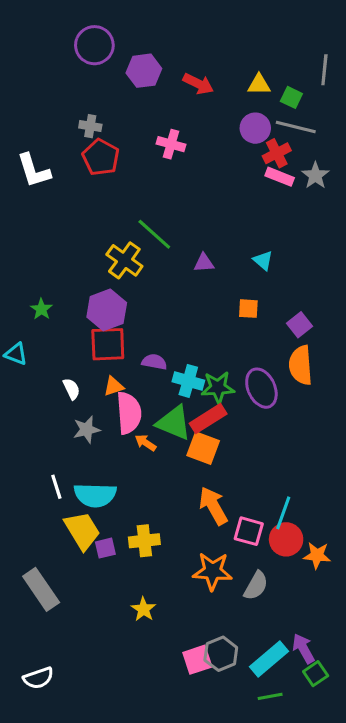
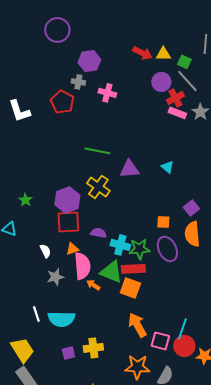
purple hexagon: (144, 71) -> (89, 61), moved
red arrow: (198, 84) -> (142, 53), moved
gray cross: (90, 126) -> (78, 82), moved
gray line: (296, 127) -> (187, 81), turned 35
green line: (154, 234) -> (97, 151), turned -30
yellow cross: (124, 260) -> (98, 187), moved
purple triangle: (204, 263) -> (129, 169), size x1.5
orange square: (248, 309) -> (163, 222), moved
red rectangle: (208, 419) -> (133, 269), turned 30
yellow trapezoid: (82, 531) -> (22, 350), moved

